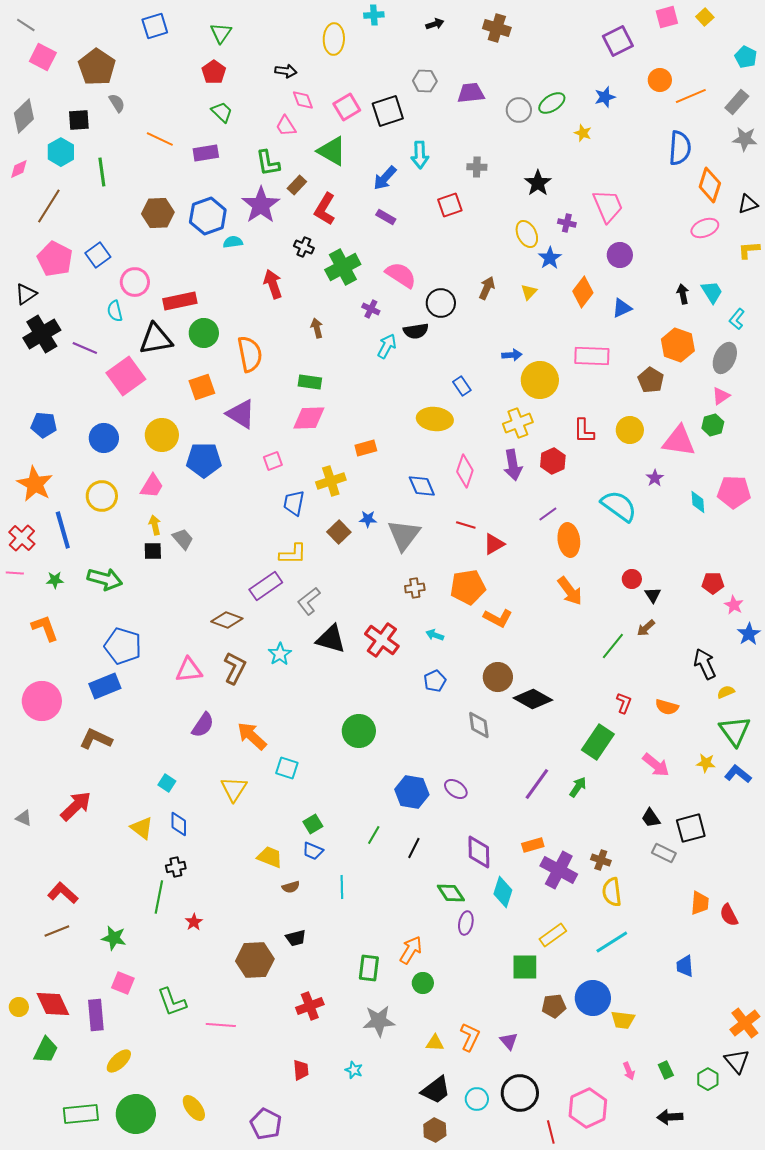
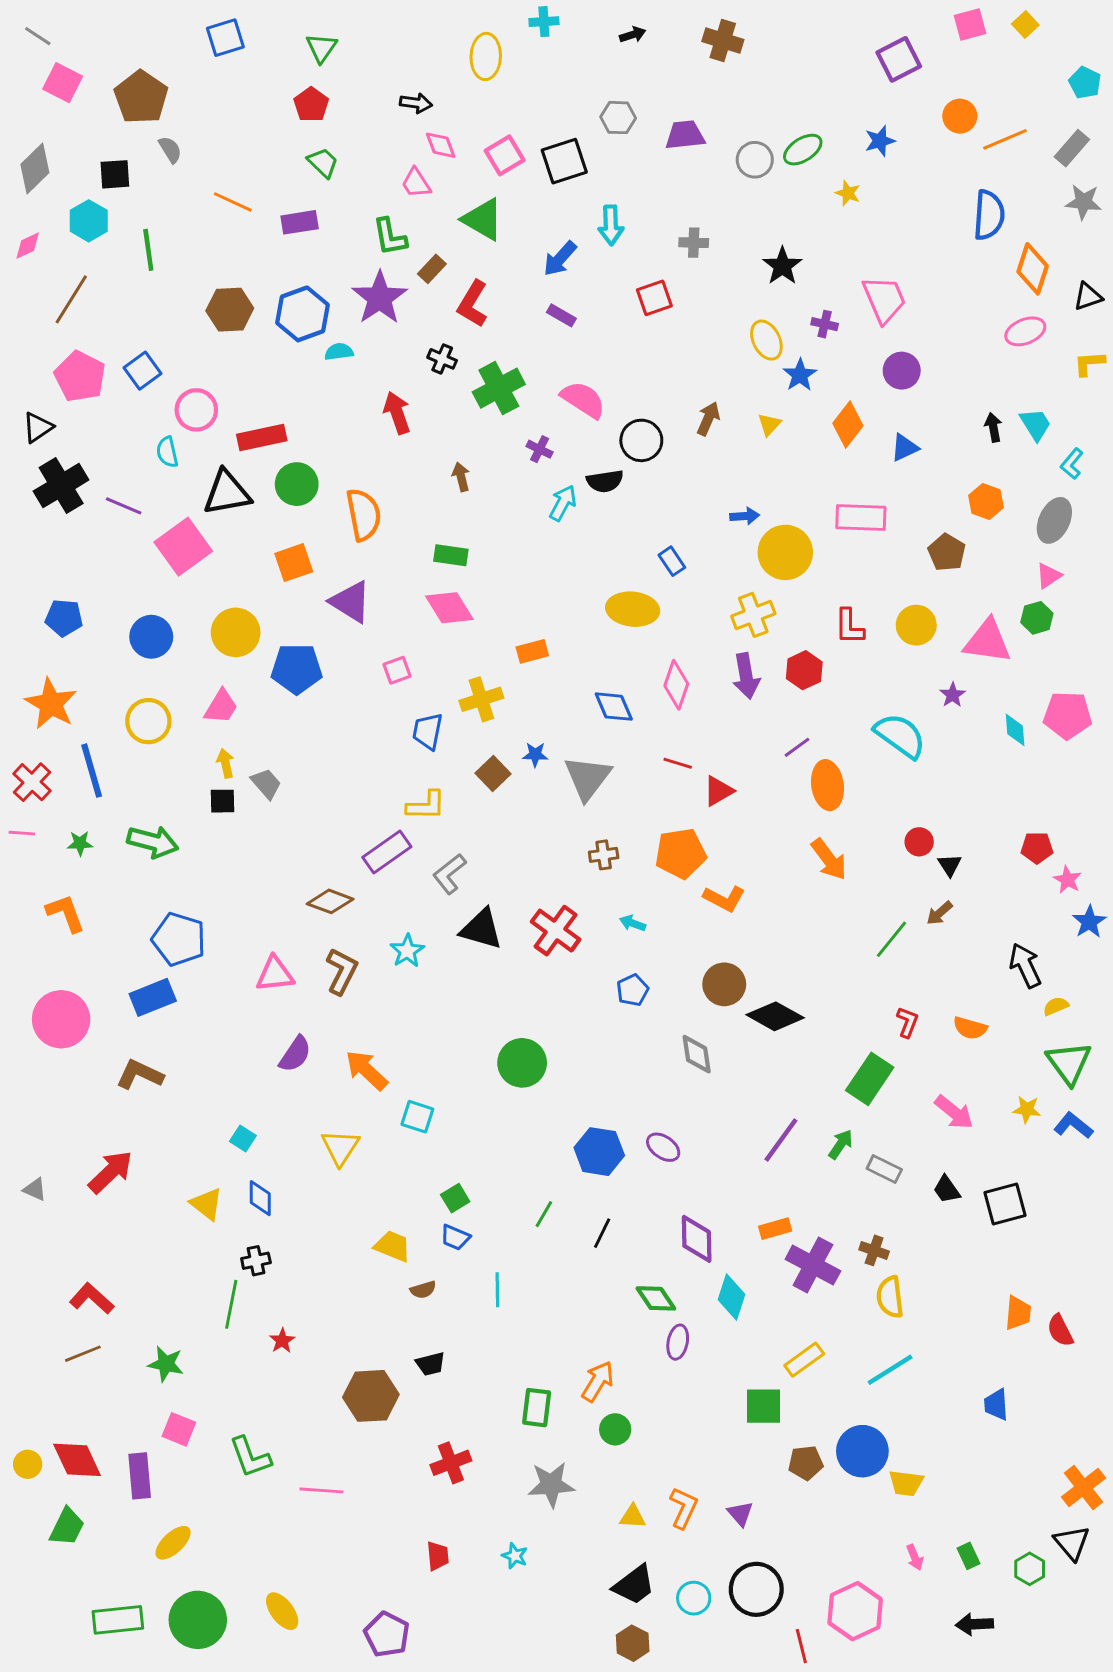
orange hexagon: (678, 345) -> (986, 502), size x0.7
pink diamond: (309, 418) -> (449, 608), turned 60
gray rectangle: (664, 853) -> (884, 1169), moved

